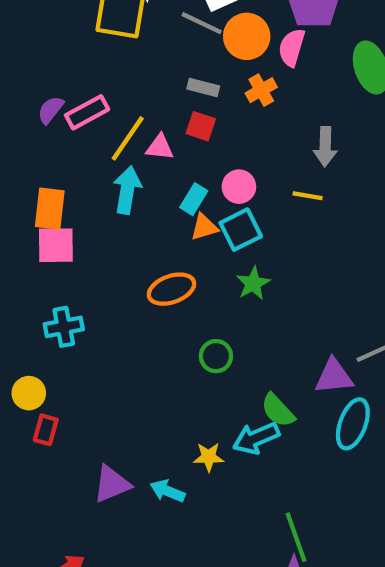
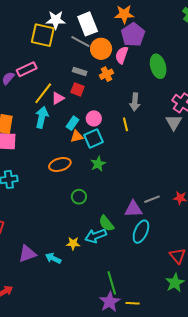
pink rectangle: (87, 112) -> (27, 69), moved
pink triangle: (160, 147) -> (58, 98), turned -40
yellow line: (308, 196) -> (125, 124), turned 64

